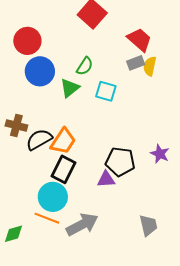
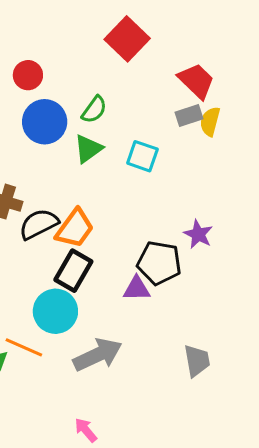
red circle: (27, 41) -> (28, 75), size x0.7
green semicircle: (85, 66) -> (94, 110), moved
purple star: (160, 154) -> (198, 234), moved
orange line: (47, 218) -> (24, 347), moved

